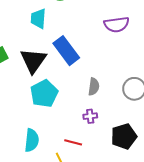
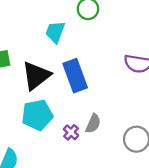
purple cross: (90, 116) -> (71, 132), moved, turned 32

